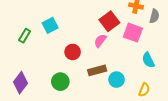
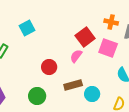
cyan square: (50, 25) -> (27, 28), moved

